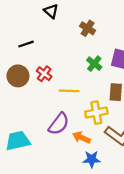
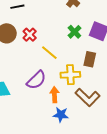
yellow line: (69, 91) -> (49, 53), turned 30
orange arrow: (81, 138) -> (55, 95), turned 56

